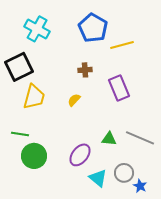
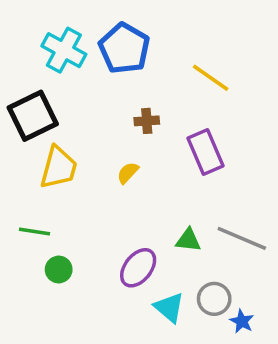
blue pentagon: (93, 28) -> (124, 48), moved
yellow line: (122, 45) -> (211, 78), turned 50
green circle: (34, 156) -> (59, 270), size x0.6

